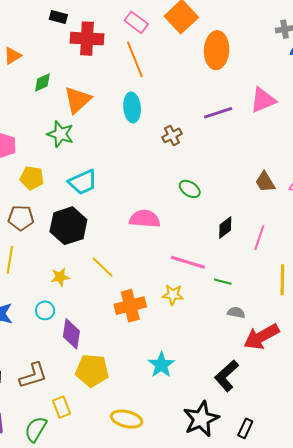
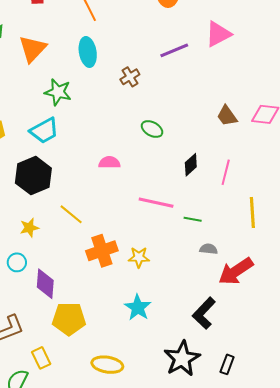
green star: (60, 134) -> (58, 92), moved
pink semicircle: (145, 219) -> (109, 163), size x0.7
yellow star: (173, 295) -> (139, 257), moved

